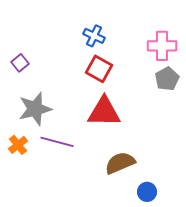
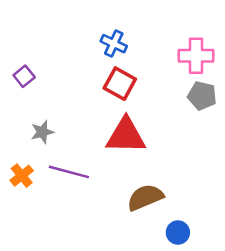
gray pentagon: (167, 79) -> (202, 96), turned -30
gray star: (35, 109) -> (42, 132), size x0.6

